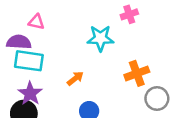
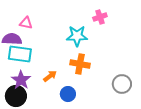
orange cross: (137, 73) -> (80, 64), moved, turned 30
orange arrow: (75, 78) -> (50, 76), moved

